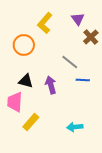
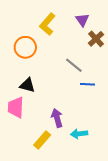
purple arrow: (51, 85) -> (57, 118), moved
yellow rectangle: (31, 122) -> (42, 140), moved

